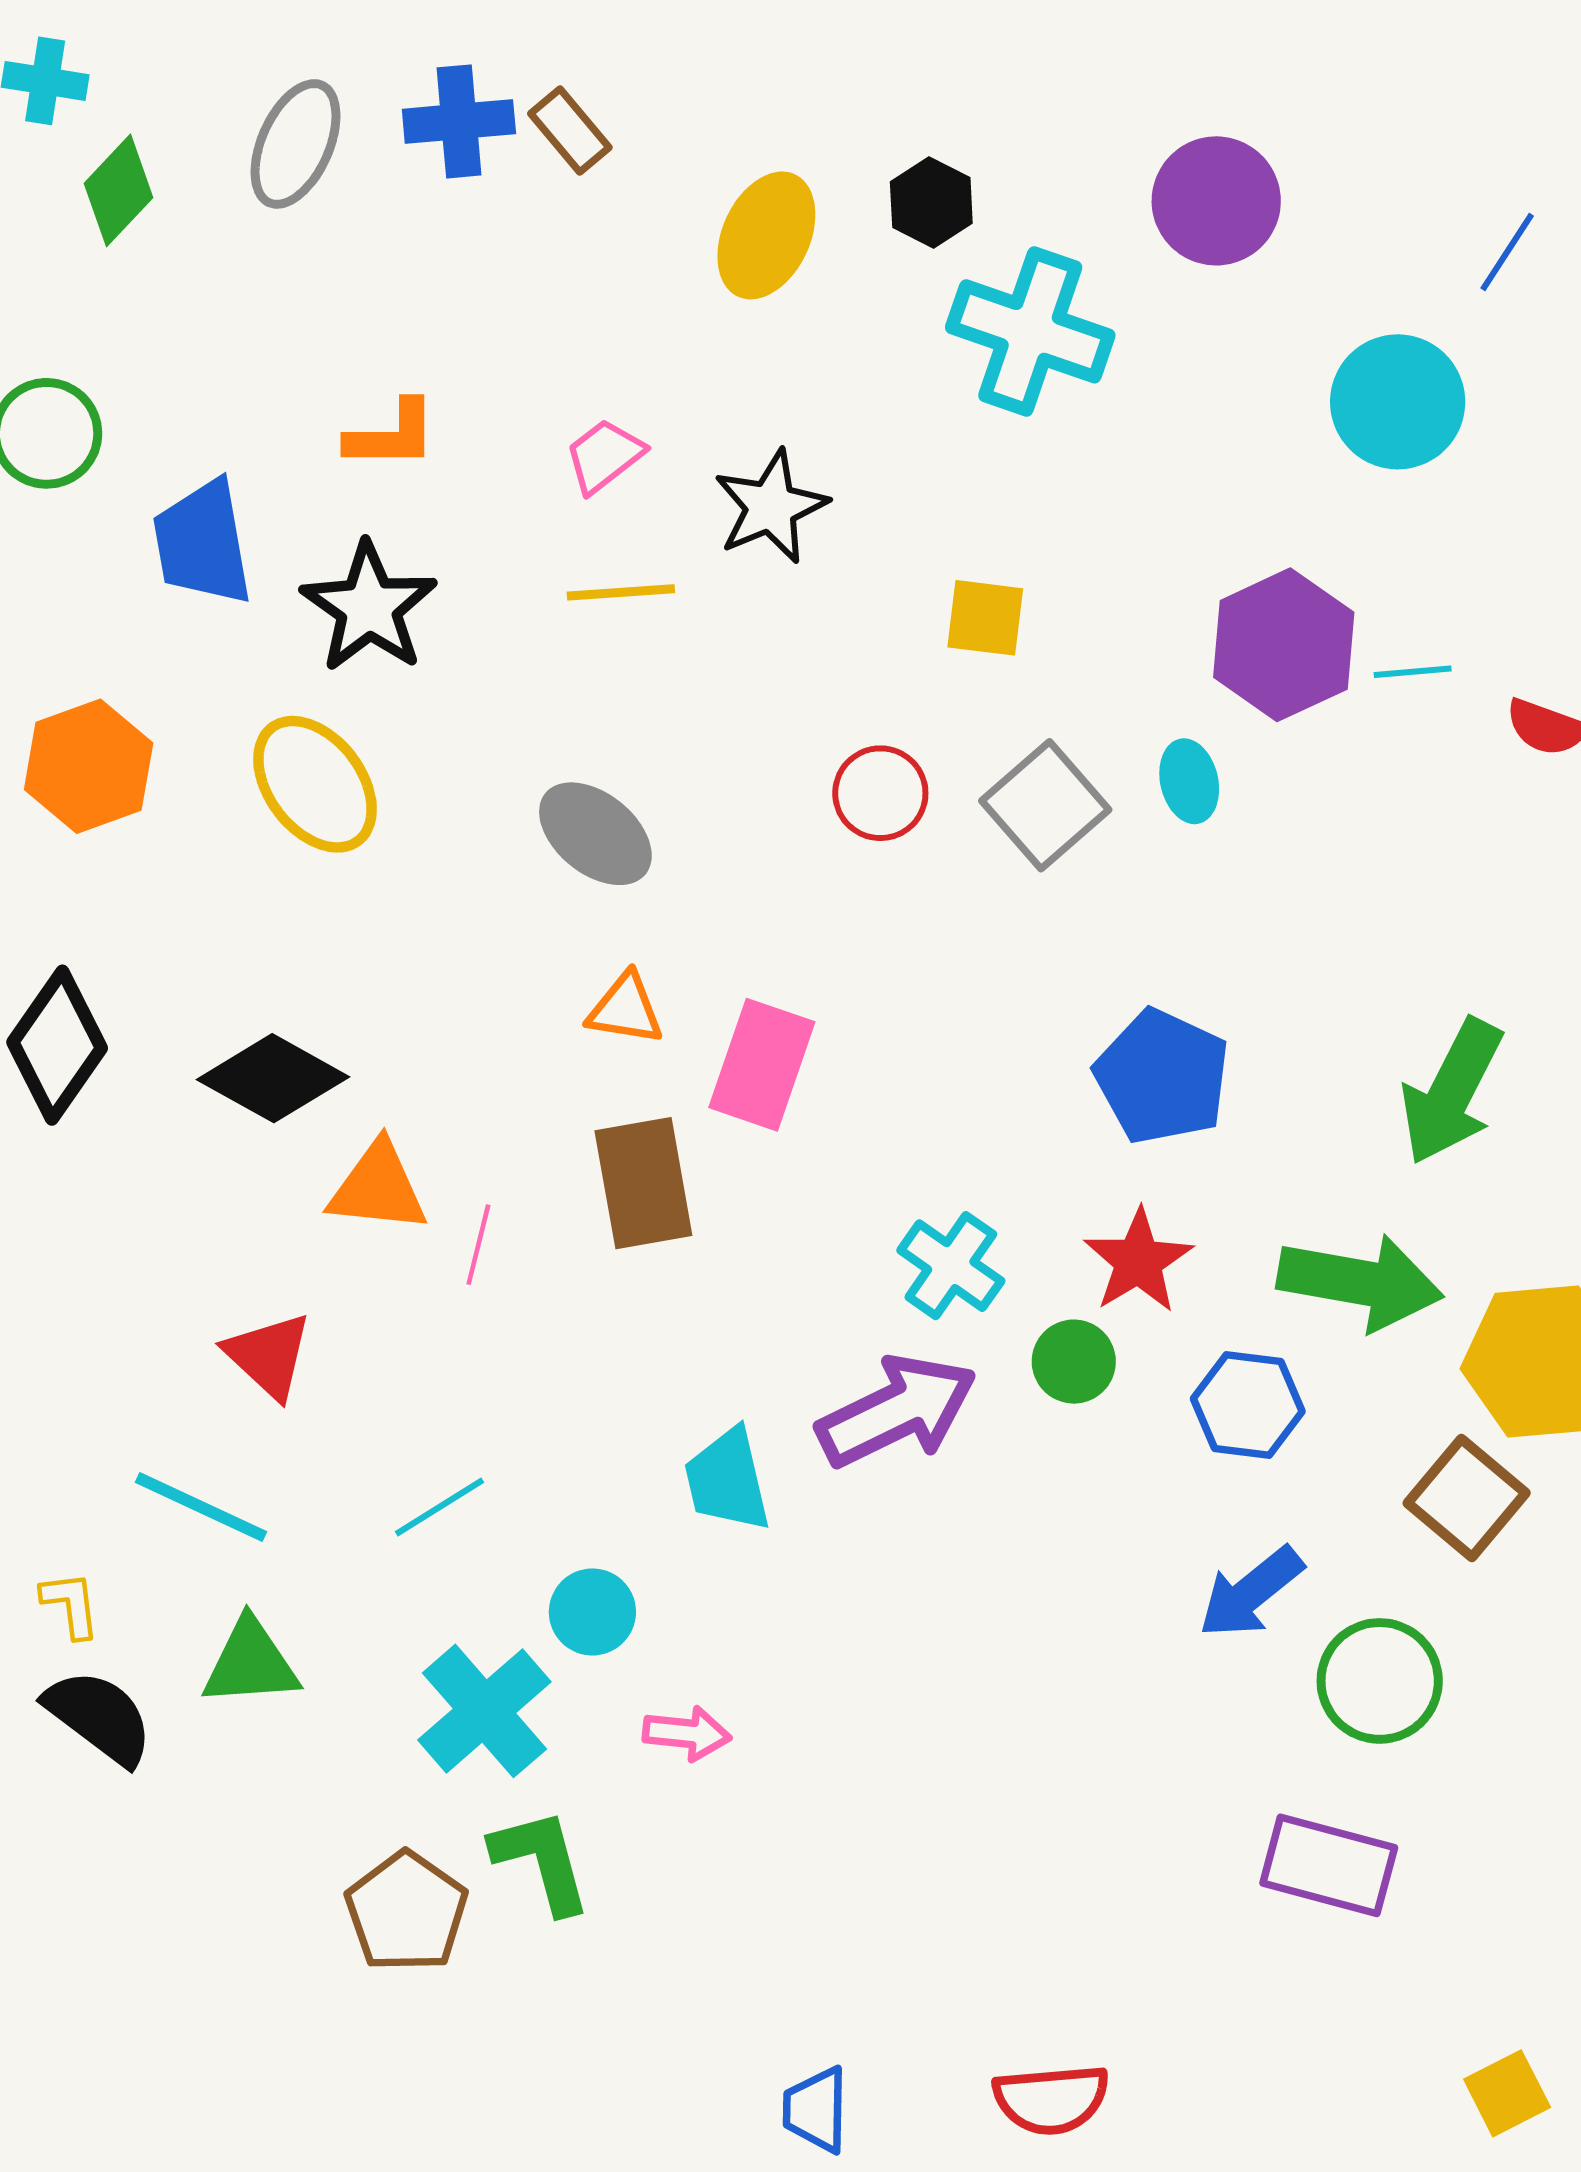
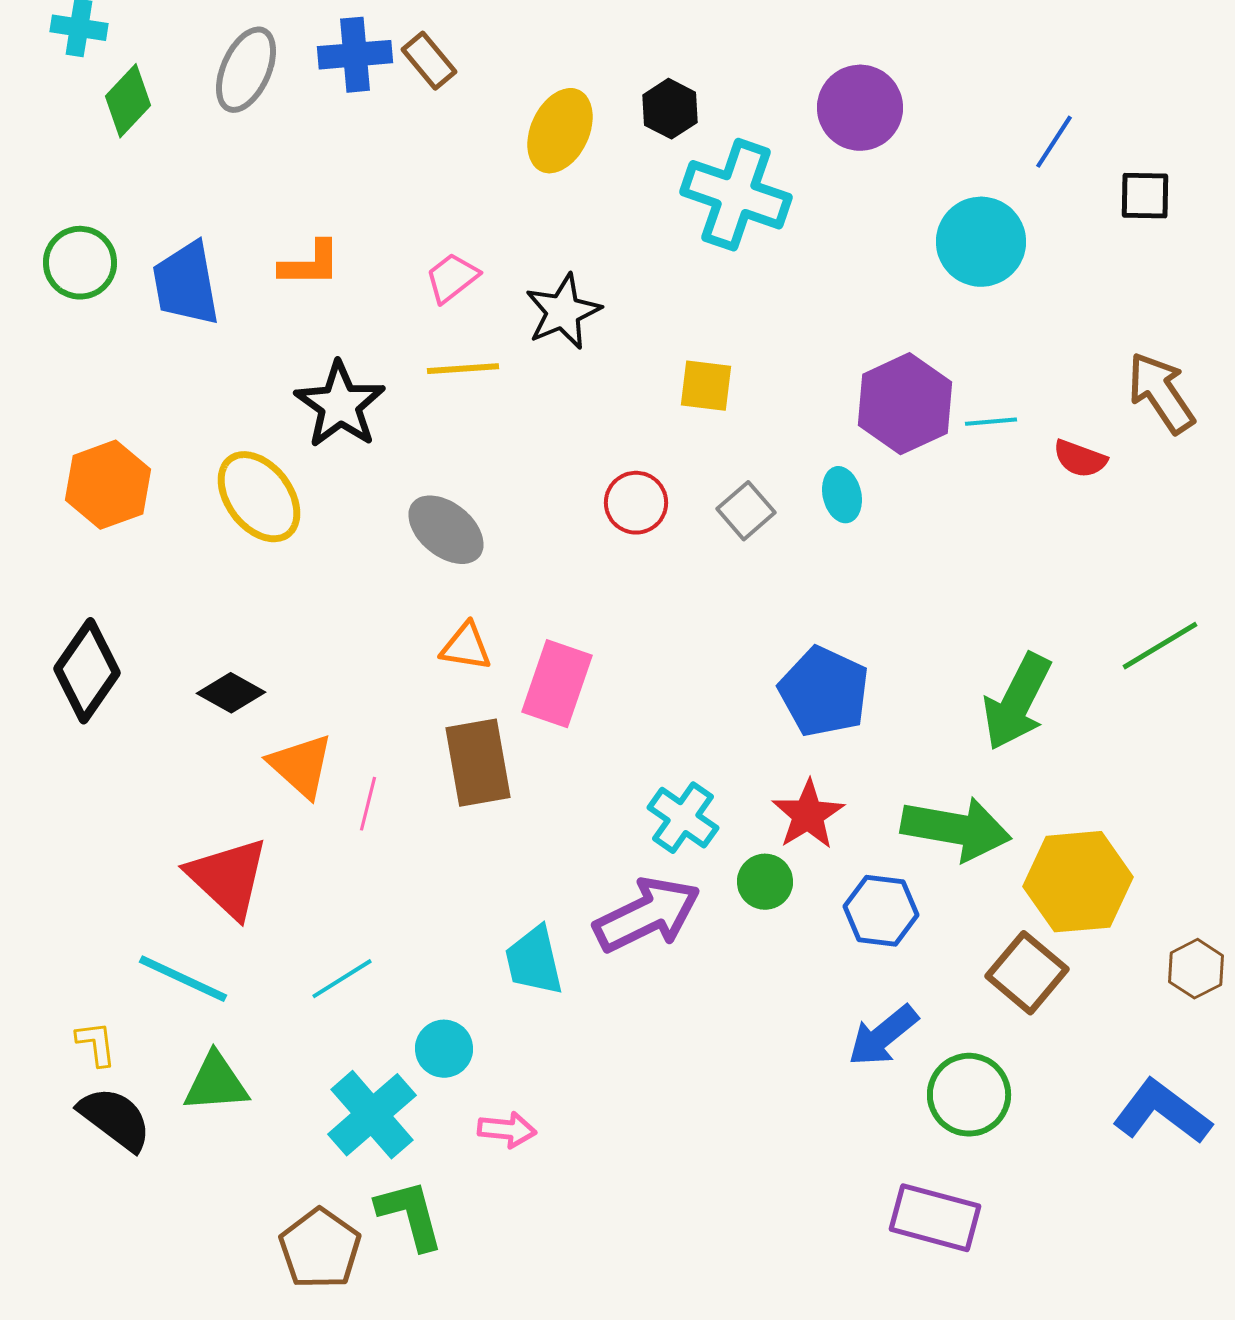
blue trapezoid: (203, 543) -> (186, 284), moved
black star: (369, 607) -> (340, 405), moved
gray square: (1045, 805) -> (746, 511), size x0.7
black diamond: (273, 1078) -> (231, 693), size x0.7
orange triangle: (378, 1188) -> (301, 766), turned 36
red triangle: (269, 1356) -> (228, 878), size x1.4

